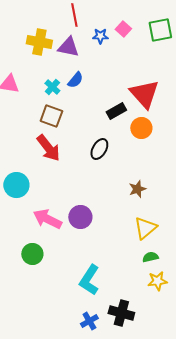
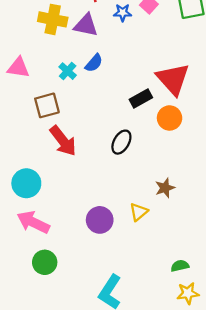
brown square: (51, 116) -> (47, 105), moved, turned -35
pink arrow: (47, 219) -> (33, 222), moved
yellow triangle: (145, 228) -> (139, 212), moved, size x0.7

